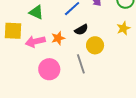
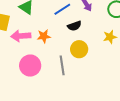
black semicircle: (81, 30) -> (74, 26), moved

